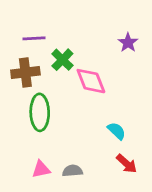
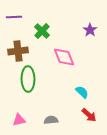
purple line: (34, 38) -> (14, 17), moved
green cross: (62, 60) -> (42, 31), moved
pink triangle: (41, 169) -> (19, 120), moved

